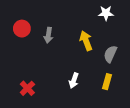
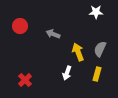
gray arrow: (48, 35) -> (53, 34), moved, turned 104
yellow arrow: (86, 41) -> (78, 52), moved

